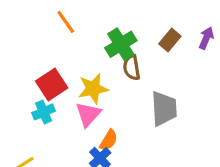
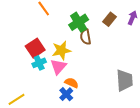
gray trapezoid: (164, 109) -> (124, 80), moved
cyan cross: (44, 112) -> (39, 63), moved
orange semicircle: (109, 140) -> (72, 83), turned -96

